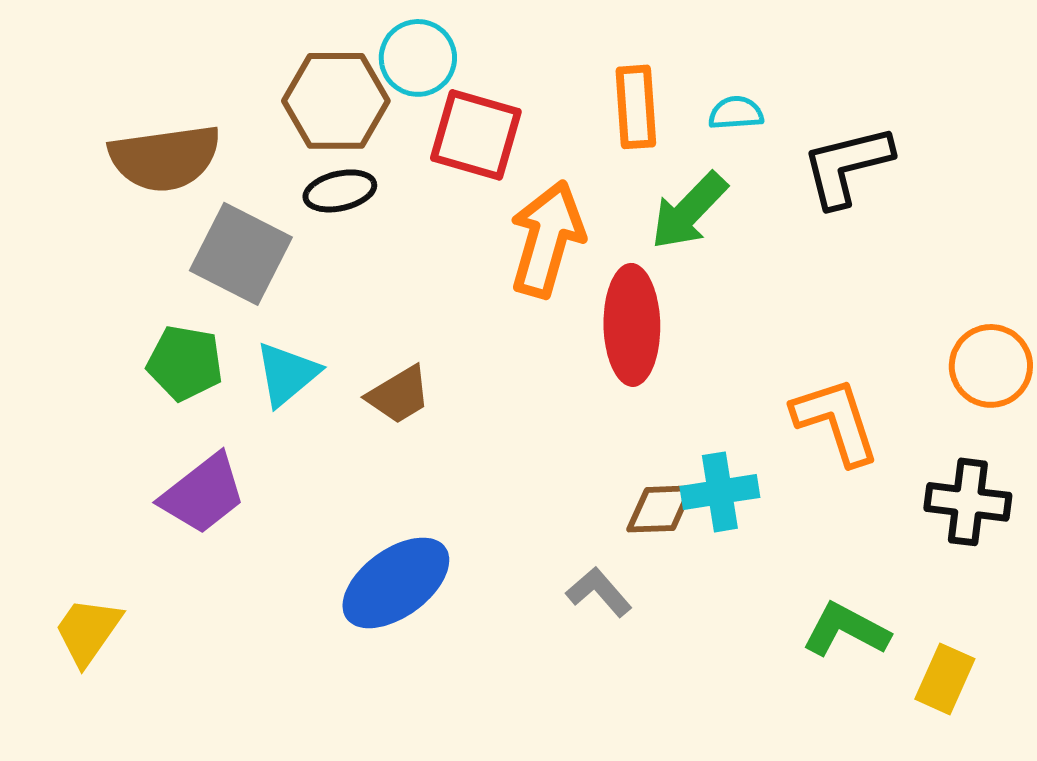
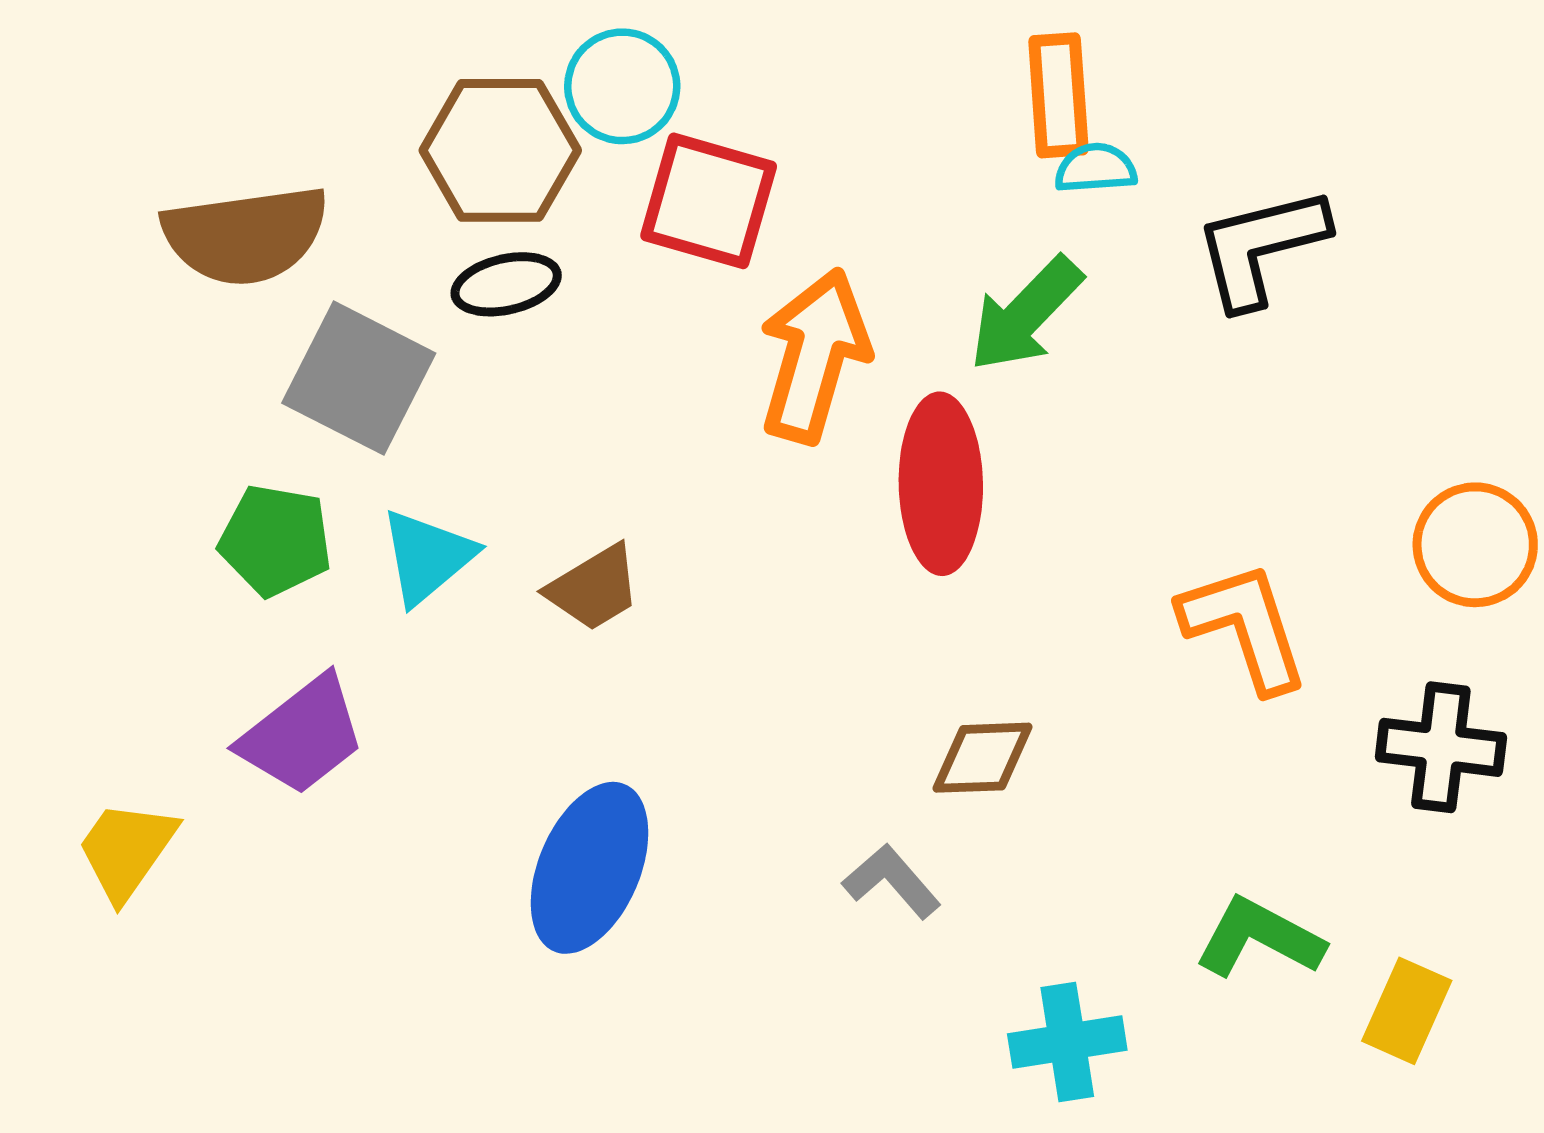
orange rectangle: (636, 107) -> (1058, 95), moved
cyan cross: (720, 492) -> (1067, 1042), moved
blue ellipse: (396, 583) -> (589, 868), turned -31
yellow trapezoid: (88, 631) -> (127, 850), moved

